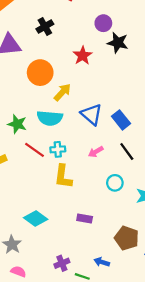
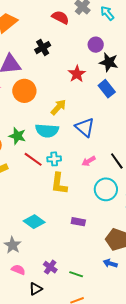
orange circle: (40, 73) -> (24, 91), moved
blue rectangle: (121, 120) -> (107, 89), moved
cyan circle: (115, 183) -> (106, 189), size x1.5
blue arrow: (102, 262) -> (110, 263), moved
purple cross: (62, 263) -> (50, 267), moved, turned -32

